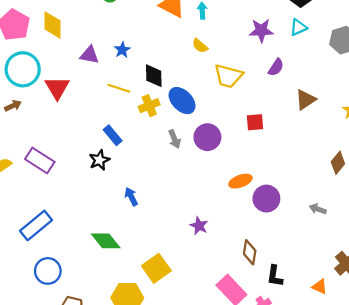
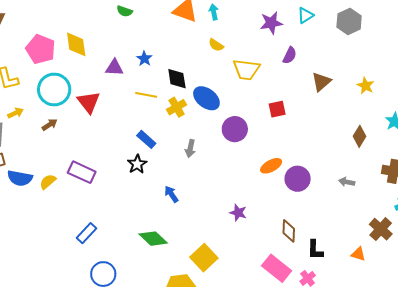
gray arrow: (174, 139) -> (190, 148), moved, turned 42
blue rectangle: (36, 225) -> (87, 233), size x0.7

